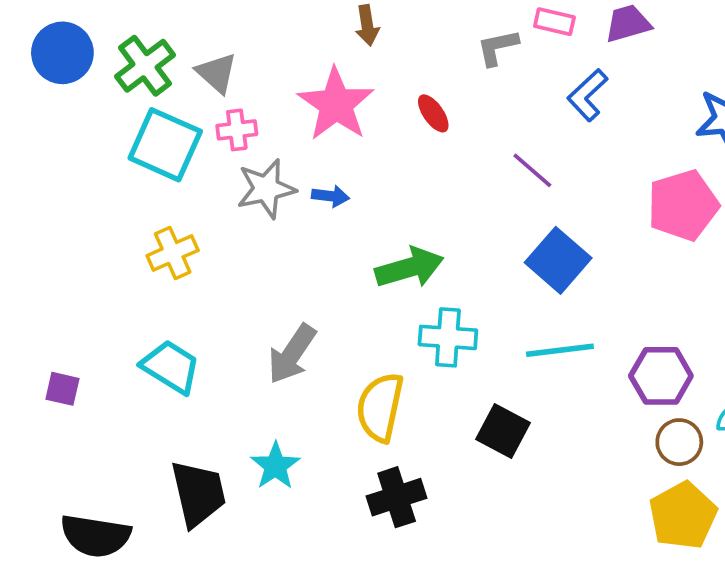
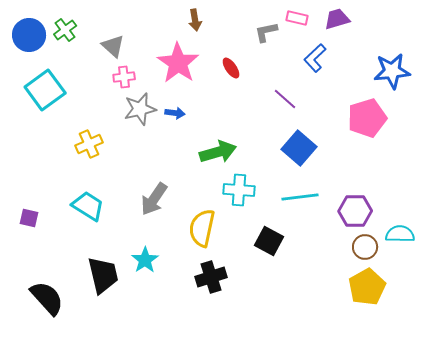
green cross: (145, 66) -> (65, 30), moved, size x0.7
cyan square: (165, 145) -> (45, 90), moved, turned 30
black semicircle: (95, 536) -> (47, 298), turned -141

